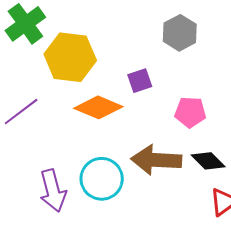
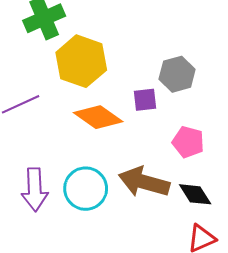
gray hexagon: (180, 33) -> (177, 74), moved

